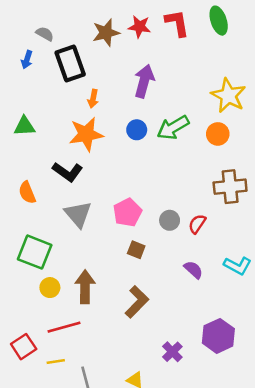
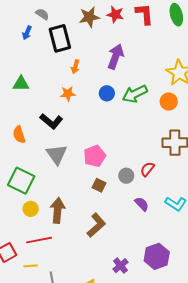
orange star: (86, 134) -> (68, 94), size x0.6
gray circle: (170, 220) -> (126, 176), moved

